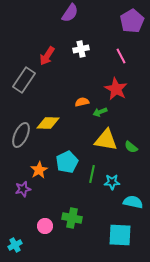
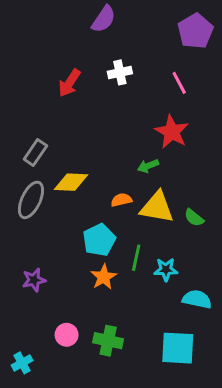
gray rectangle: (24, 80) -> (35, 153), moved, size x0.7
orange semicircle: (82, 102) -> (121, 200), moved
orange star: (39, 170) -> (104, 277), moved
green cross: (72, 218) -> (108, 341), moved

